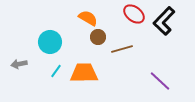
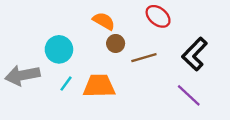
black L-shape: (164, 21) -> (195, 54), moved
gray arrow: (19, 64) -> (22, 75), size x1.8

